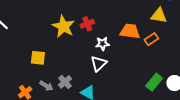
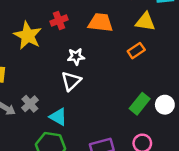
red cross: (87, 24) -> (59, 21), moved
orange trapezoid: (130, 31) -> (101, 23), moved

